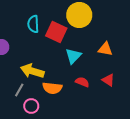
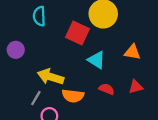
cyan semicircle: (33, 24) -> (39, 16), moved
cyan triangle: (73, 56) -> (96, 60), turned -42
red triangle: (108, 80) -> (136, 87), turned -48

